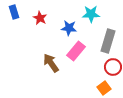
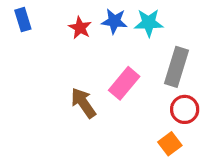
red star: (40, 18) -> (80, 28), moved
blue star: (69, 28) -> (114, 21), moved

